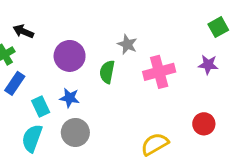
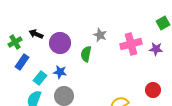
black arrow: (23, 31) -> (36, 34), moved
pink cross: (159, 72) -> (131, 44), moved
cyan rectangle: (41, 106) -> (40, 78), turned 64

